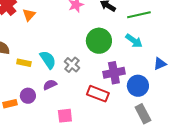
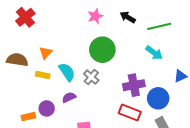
orange triangle: (29, 15) -> (46, 53), moved
green circle: (99, 41) -> (102, 50), moved
red rectangle: (98, 94) -> (130, 113), moved

